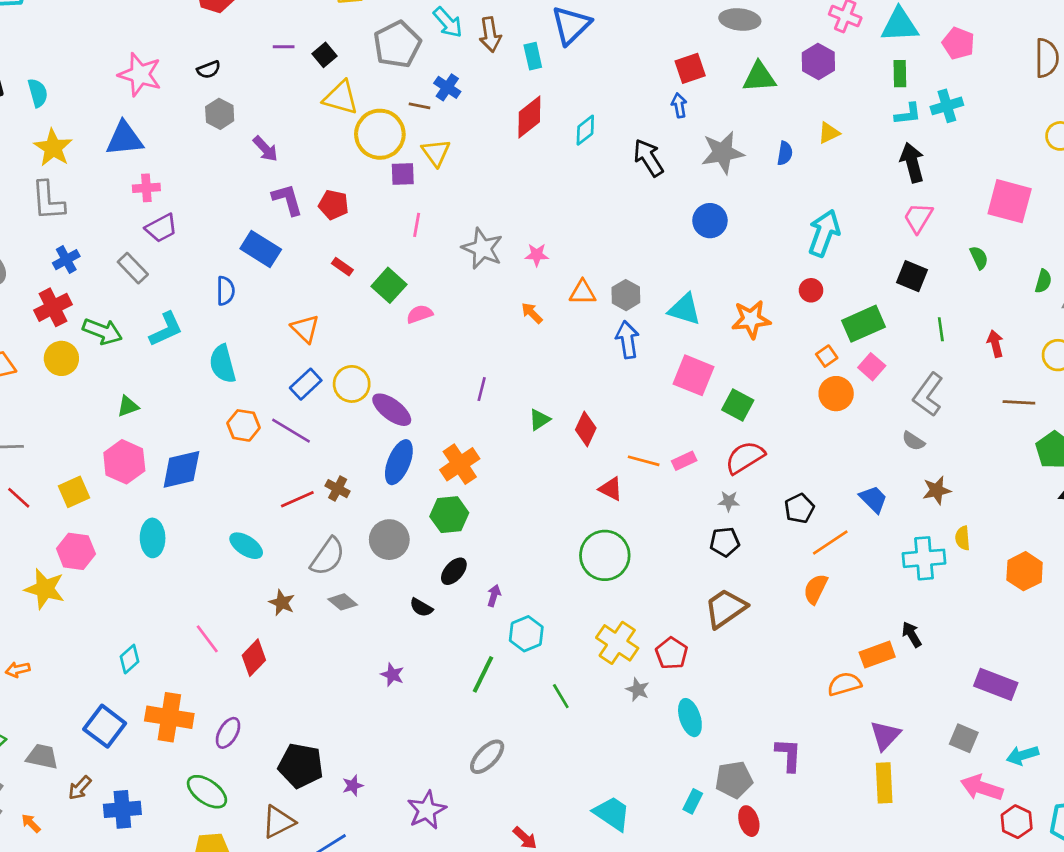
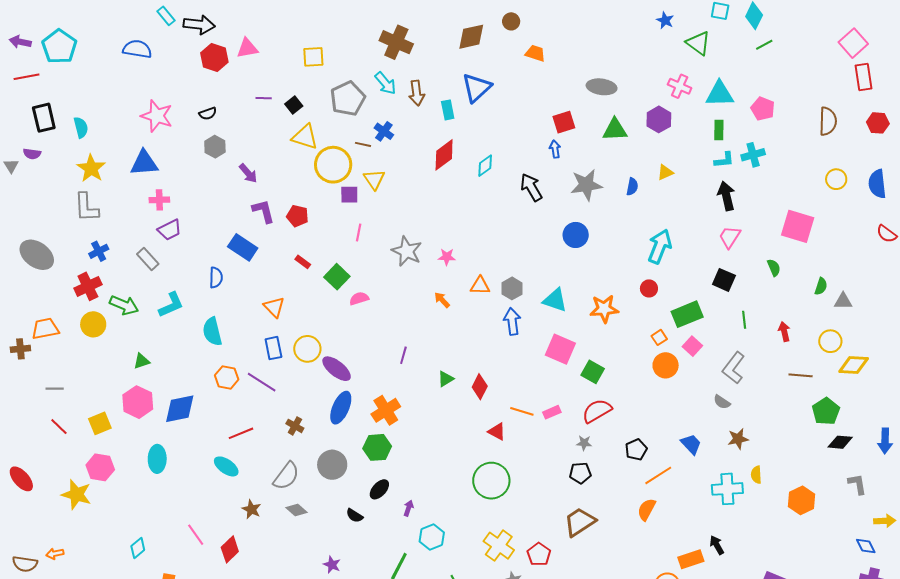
blue rectangle: (306, 384) -> (273, 348), turned -60
red line: (297, 499) -> (241, 433), moved

